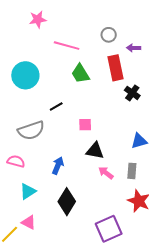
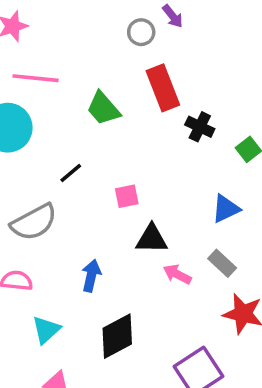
pink line: (67, 46) -> (36, 78), moved
purple arrow: (134, 48) -> (173, 16), moved, turned -120
gray rectangle: (132, 171) -> (222, 263), turned -42
black diamond: (67, 202) -> (117, 336), turned 40

